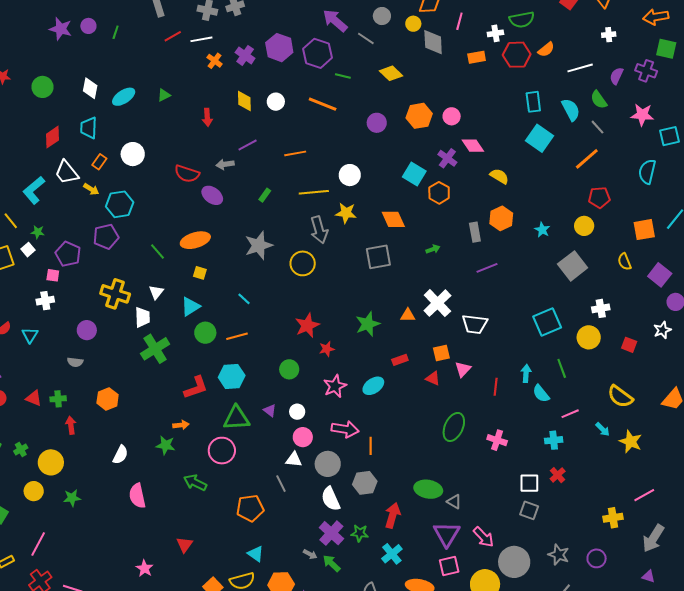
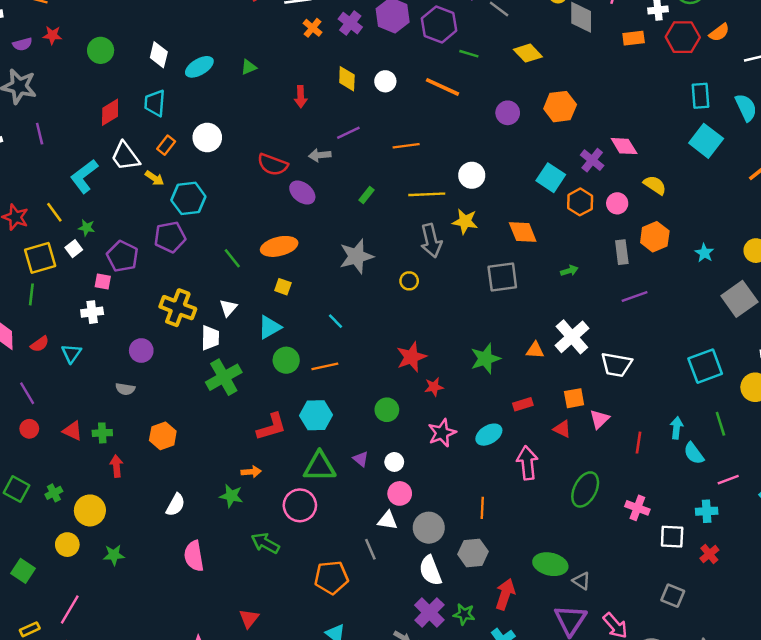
pink circle: (452, 116) -> (617, 203), moved
yellow circle: (303, 263) -> (409, 281), size x0.6
pink arrow: (345, 429) -> (527, 463), moved, turned -108
white square: (529, 483) -> (672, 537), moved

